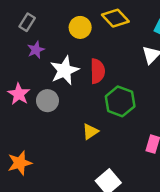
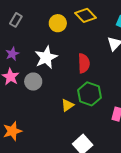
purple star: (36, 50) -> (12, 54), moved
red semicircle: (97, 71) -> (84, 63), moved
green hexagon: (120, 101) -> (89, 94), moved

